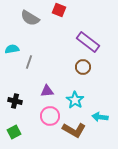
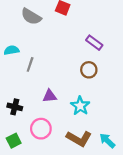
purple rectangle: (88, 42) -> (94, 43), size x0.7
pink circle: (50, 116) -> (41, 129), moved
cyan arrow: (100, 117) -> (107, 141), moved, turned 35

